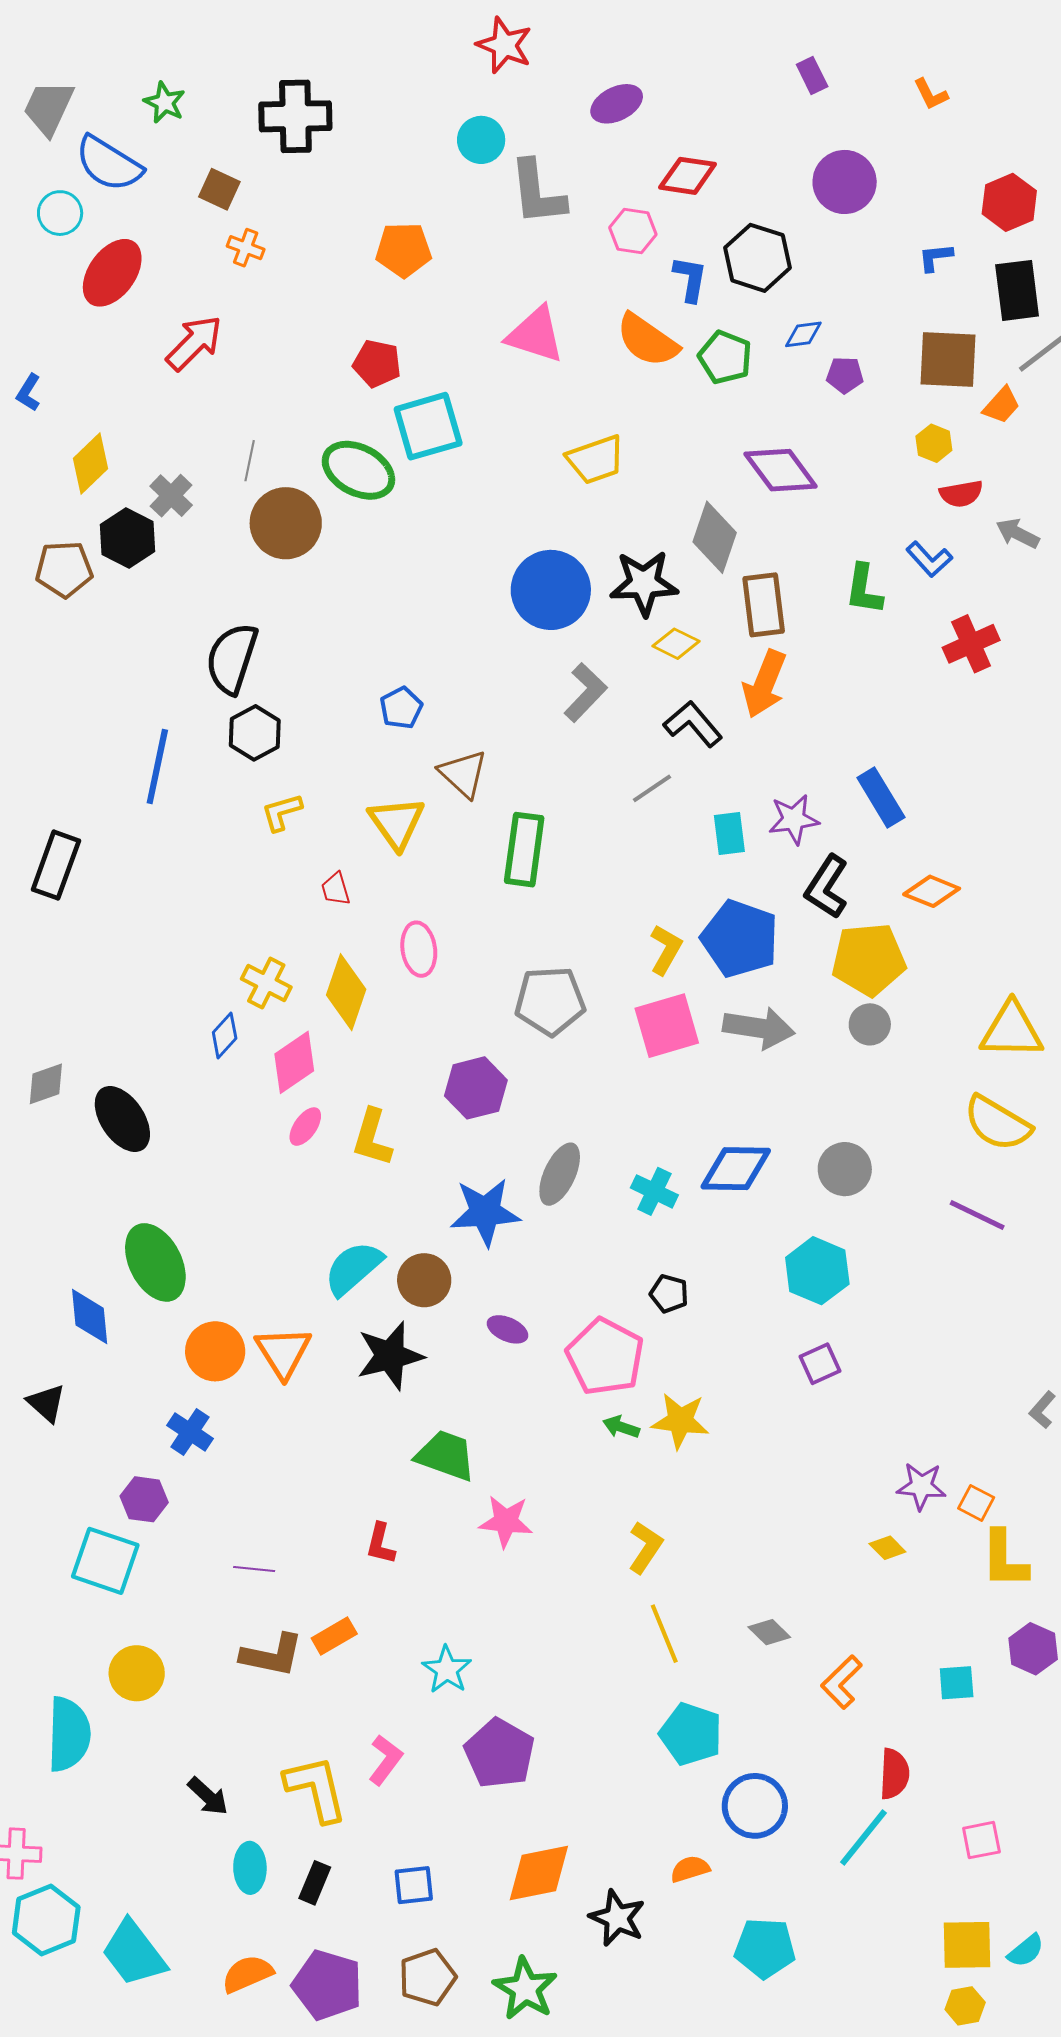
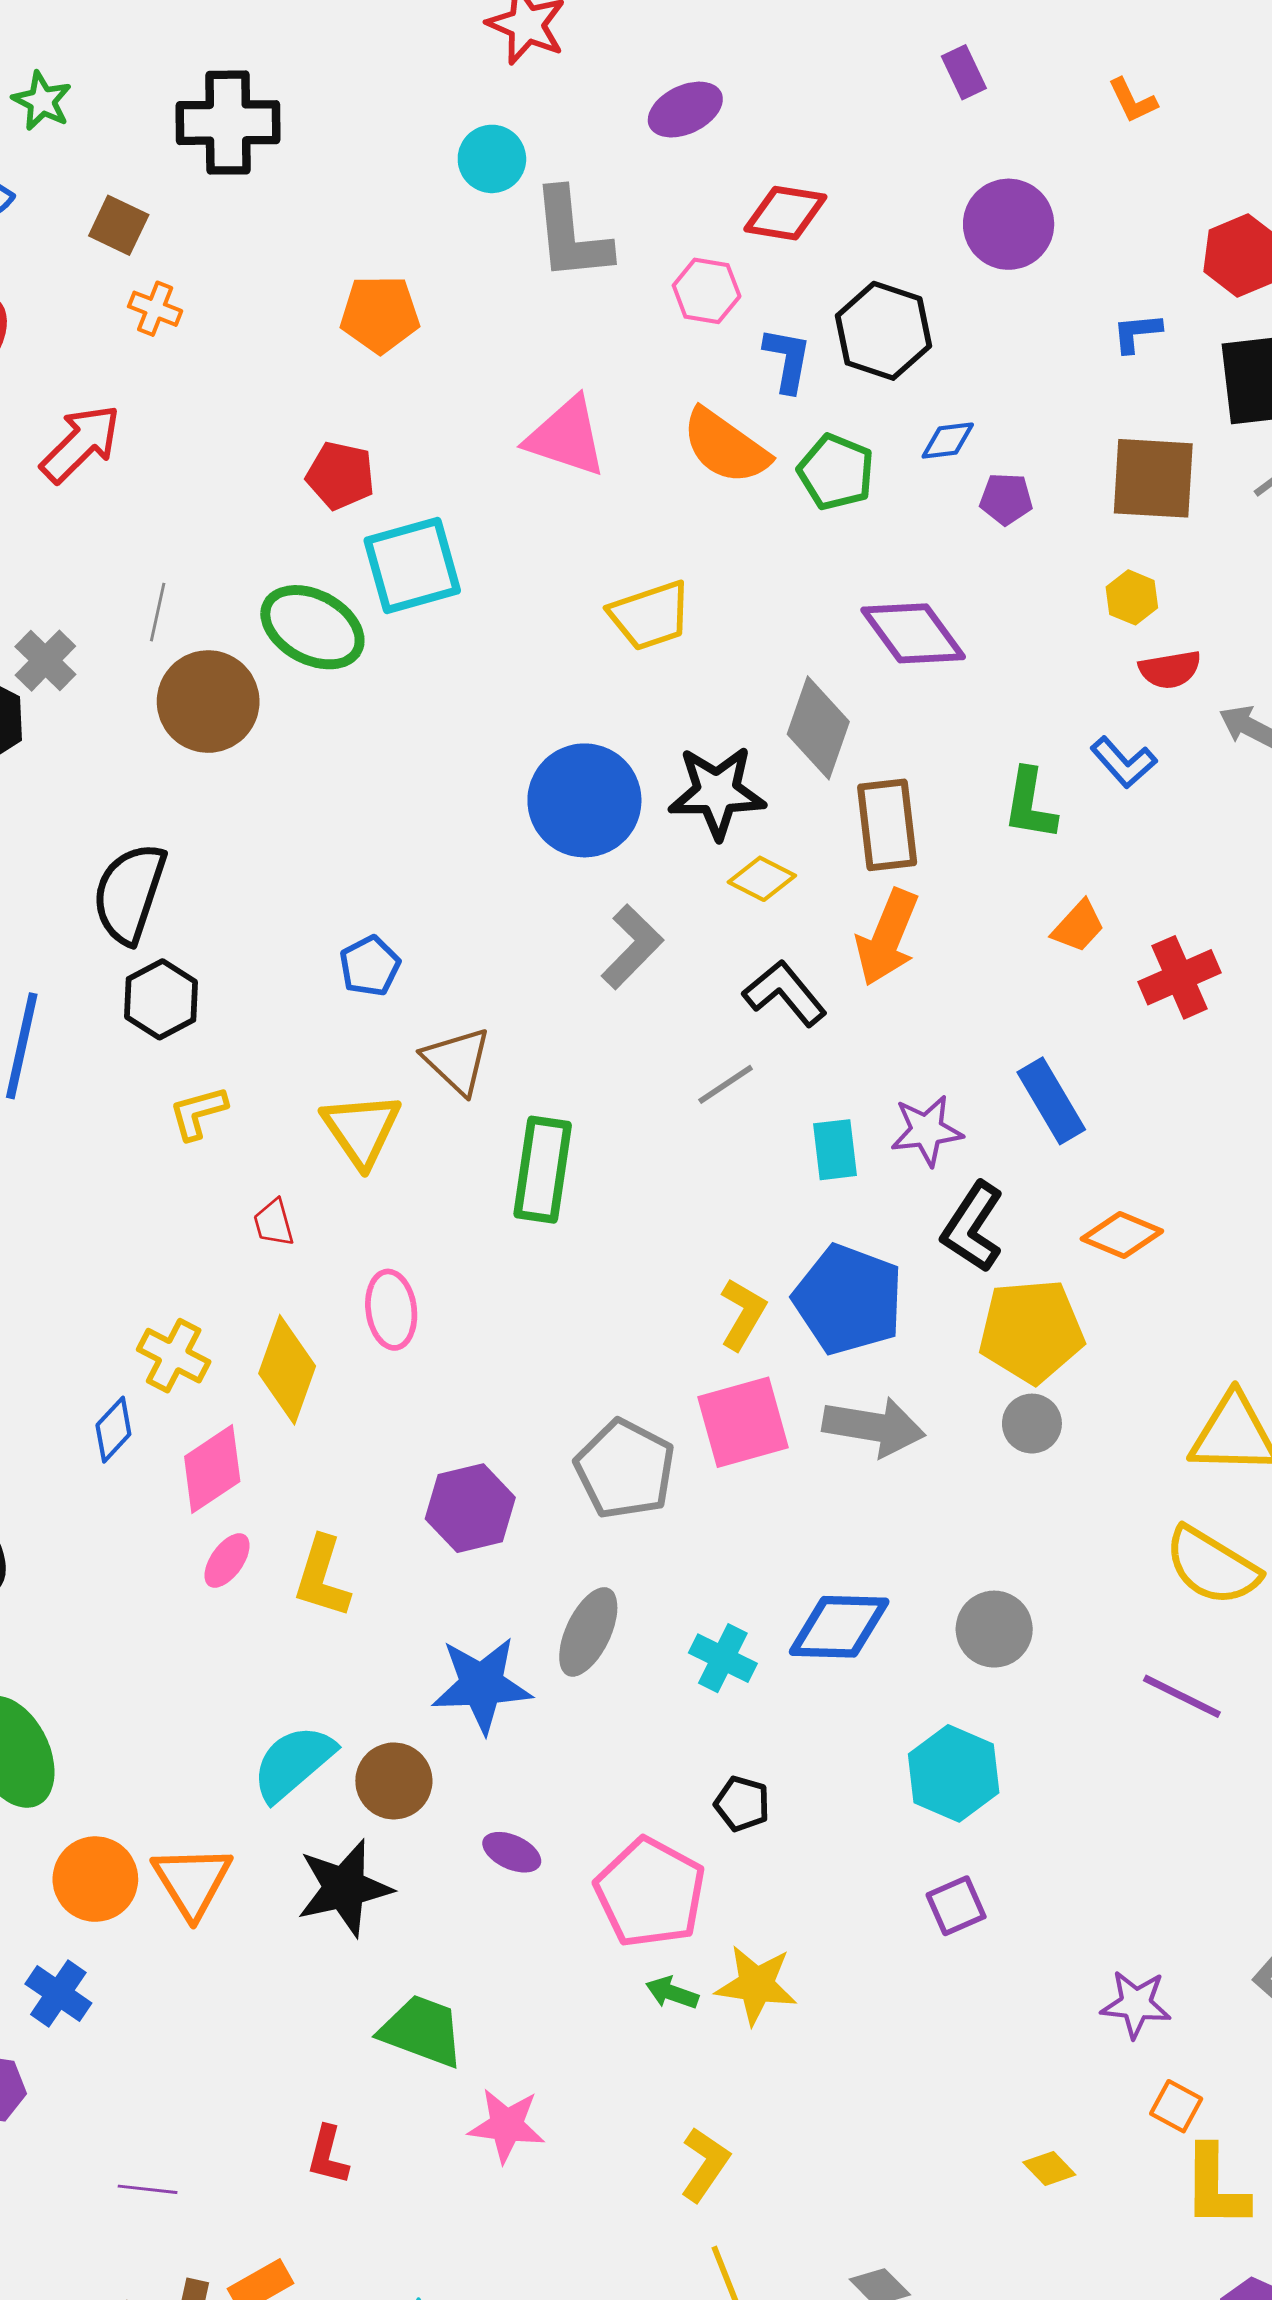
orange trapezoid: (1001, 405) -> (1078, 926), moved
red cross: (971, 644) -> (1179, 977), moved
gray pentagon: (550, 1001) -> (625, 1469), moved, turned 30
purple star: (921, 1486) -> (1136, 2004), moved

